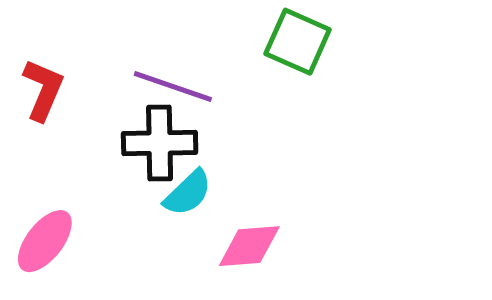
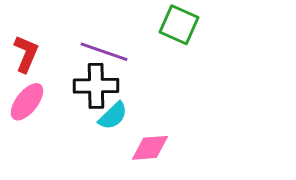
pink ellipse: (45, 241) -> (27, 102), moved

